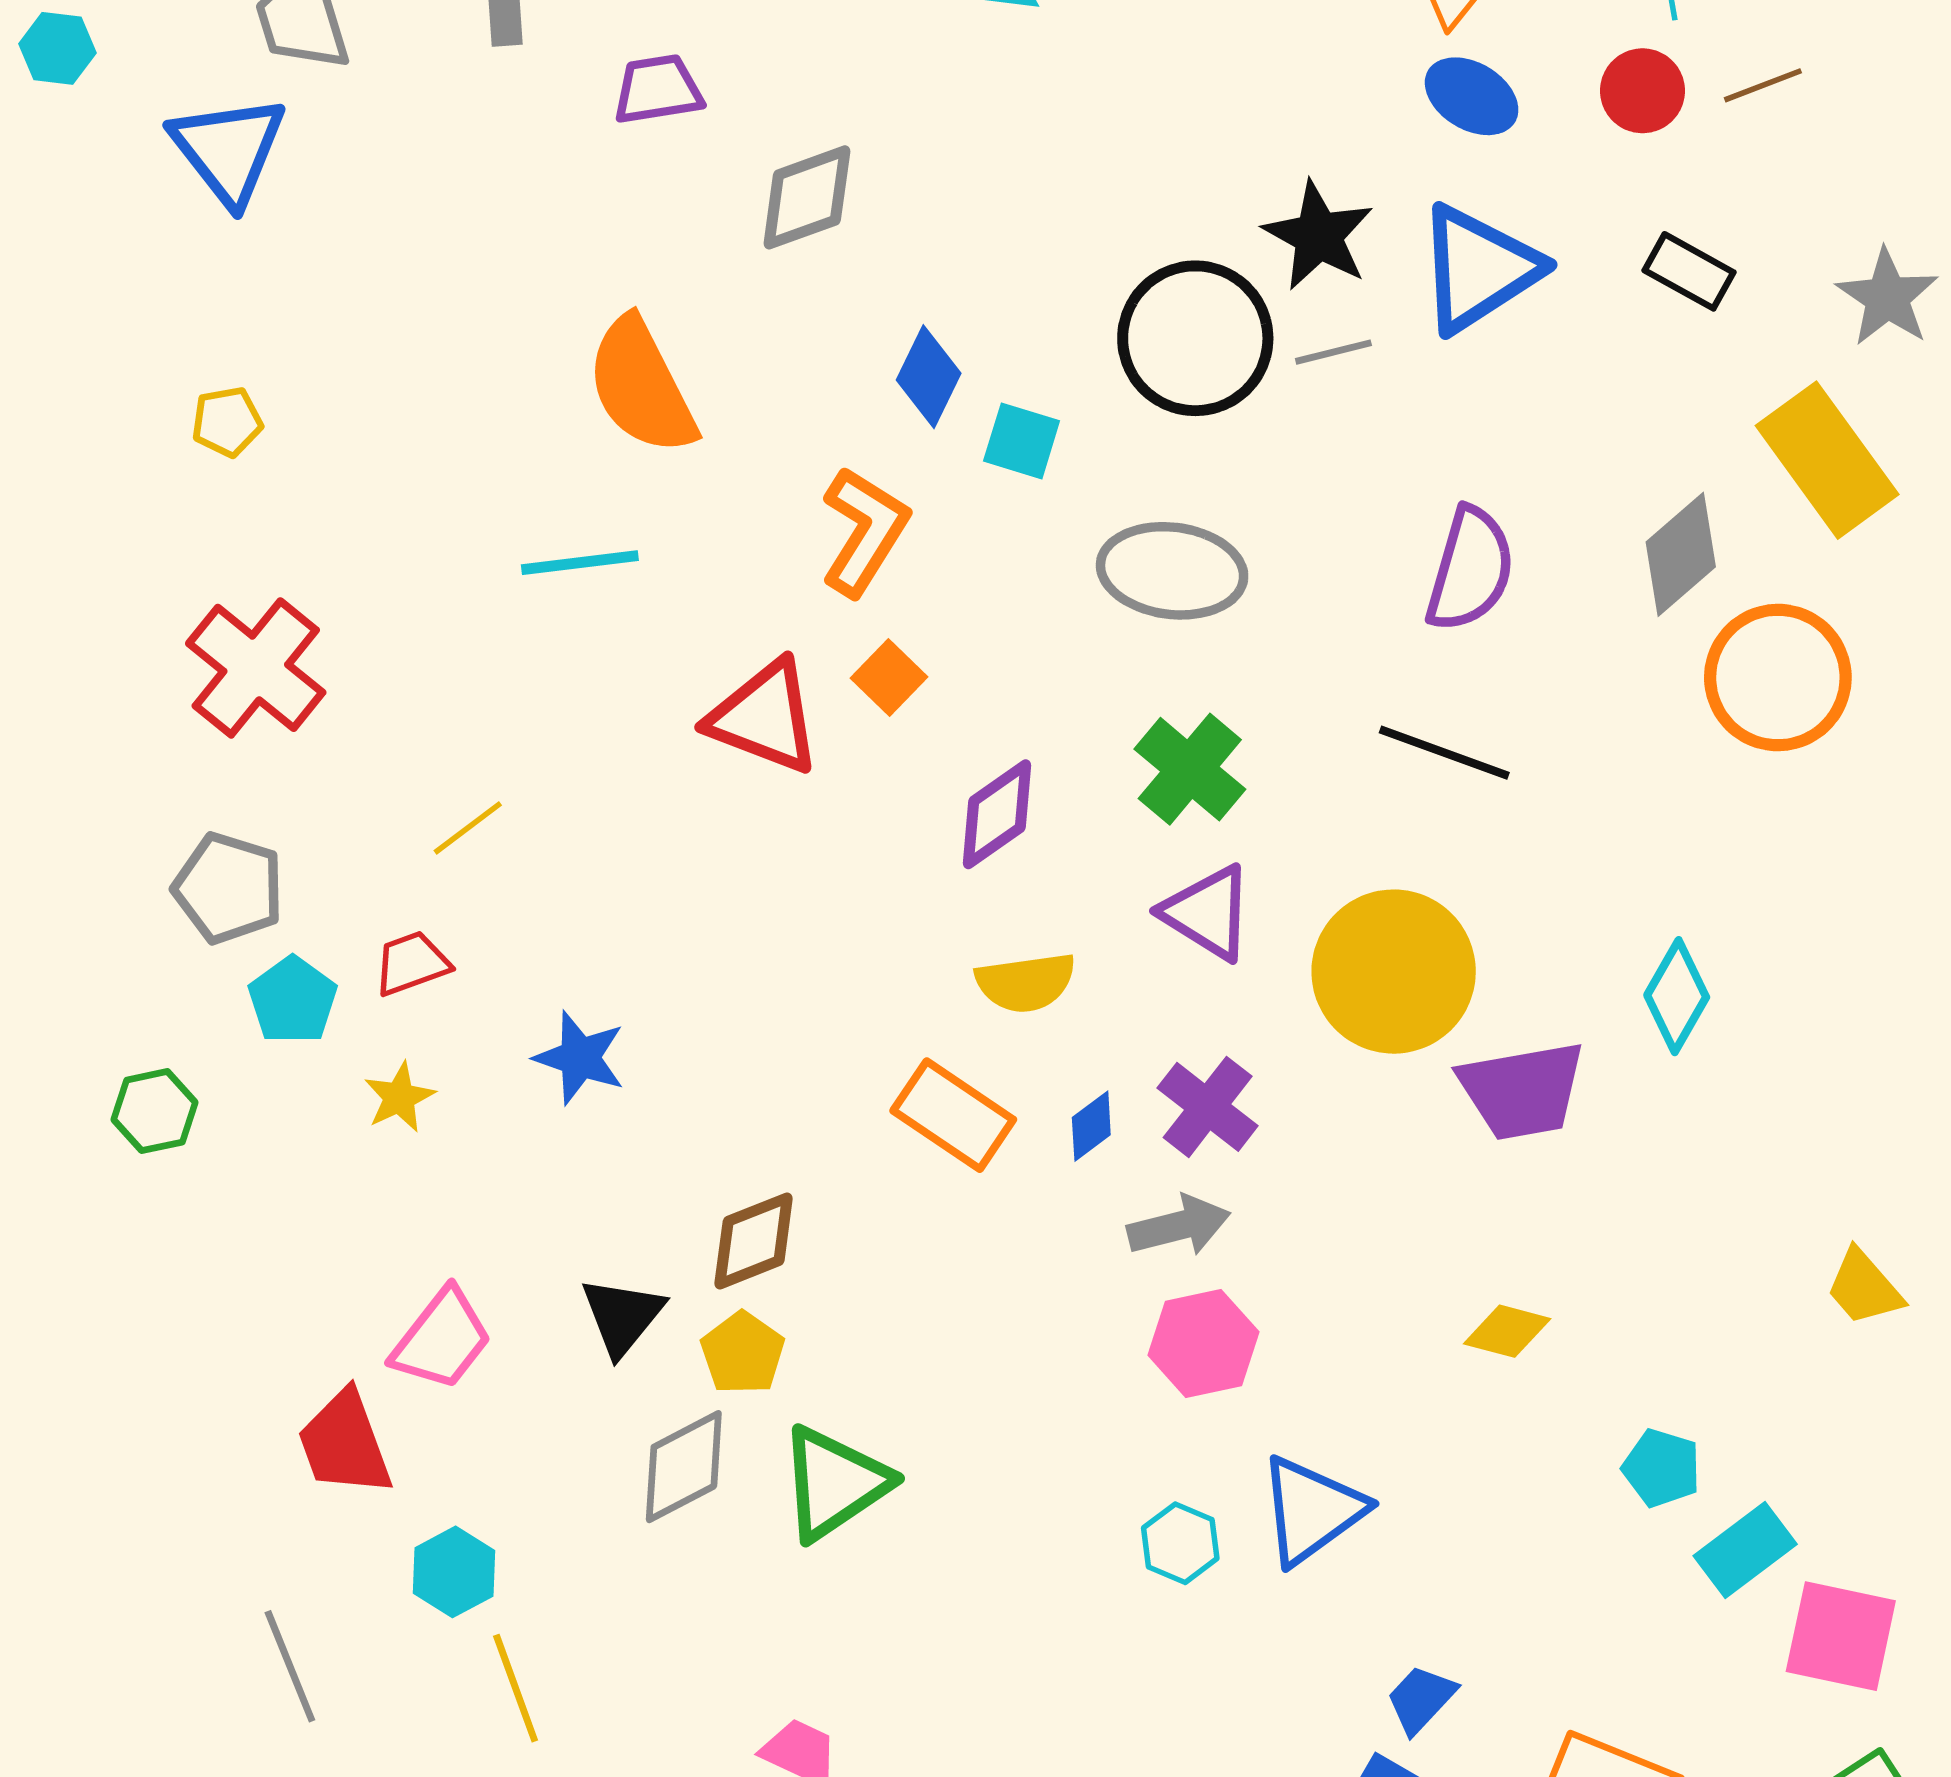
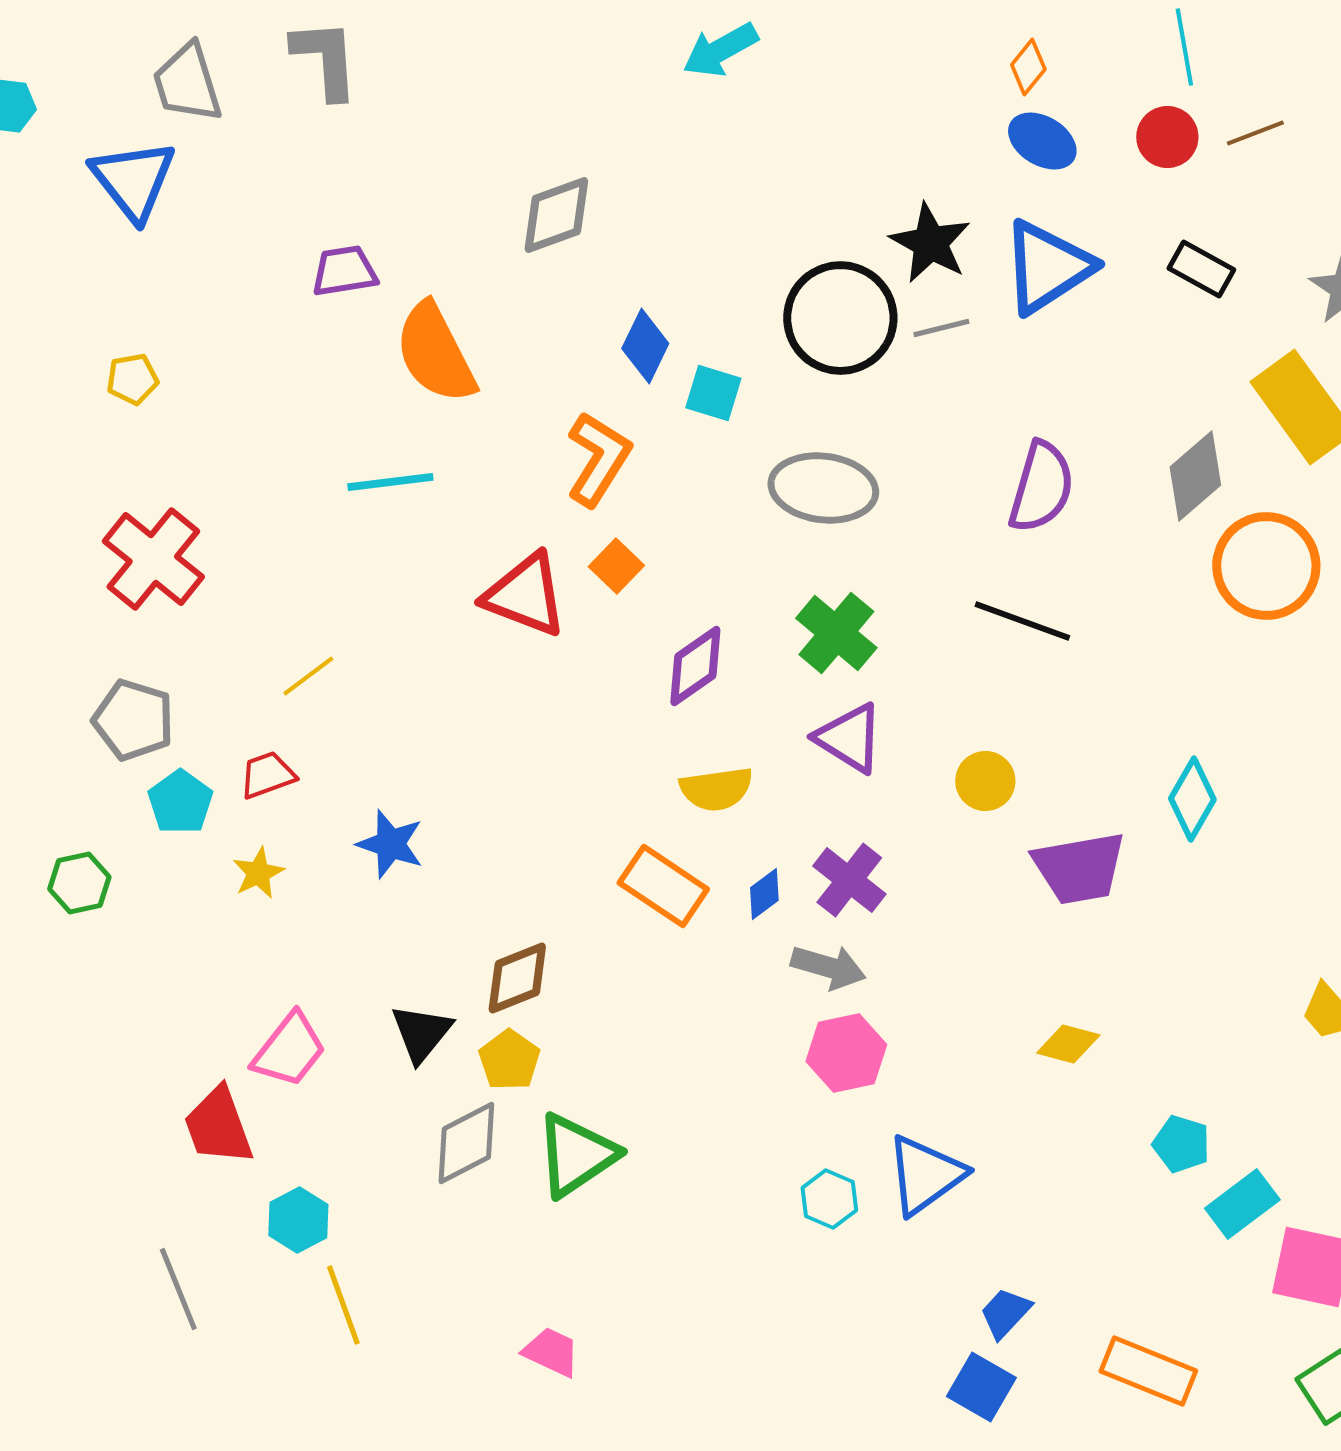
purple trapezoid: (658, 89) -> (344, 271), moved
yellow circle: (1394, 972) -> (985, 781), size x0.5
gray arrow: (1179, 1226) -> (828, 967), turned 30

